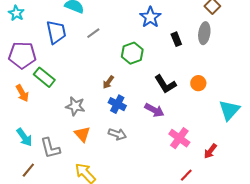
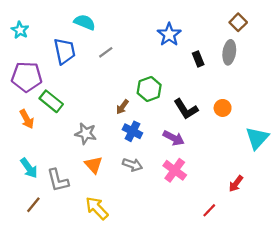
green hexagon: (132, 53) -> (149, 89), moved
pink cross: (179, 138) -> (175, 170), moved

